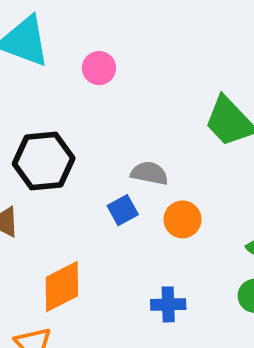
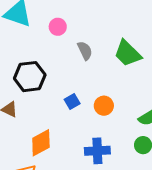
gray semicircle: (149, 173) -> (85, 51), moved, turned 54
blue cross: (168, 304) -> (97, 151), size x1.4

